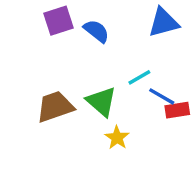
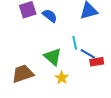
cyan line: (139, 77) -> (75, 43), turned -72
brown trapezoid: (55, 107) -> (23, 74), moved

